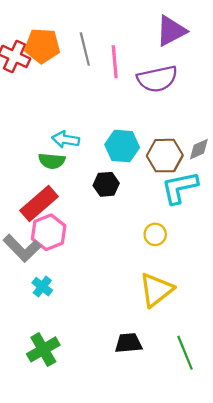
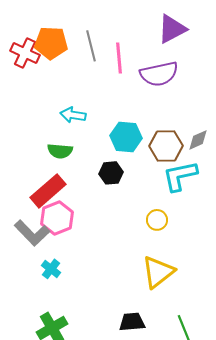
cyan arrow: (66, 140) -> (73, 115), moved

